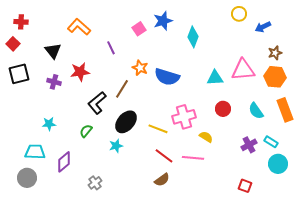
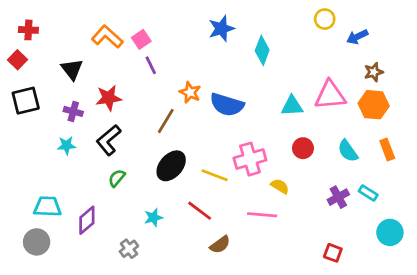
pink square: (139, 29) -> (141, 39), moved
black L-shape: (97, 103) -> (109, 140), moved
orange rectangle: (285, 110) -> (387, 150), size x0.7
cyan star: (49, 124) -> (66, 145), moved
cyan star: (116, 146) -> (153, 217), moved
red line: (164, 156) -> (200, 211), moved
cyan circle: (278, 164) -> (390, 232), moved

